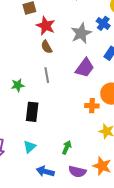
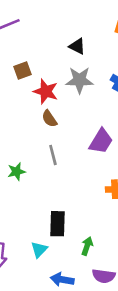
gray star: (81, 33) -> (79, 80), moved, turned 30
black rectangle: (32, 112) -> (57, 224), moved

